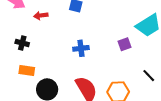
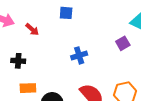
red arrow: (41, 16) -> (32, 29), turned -120

